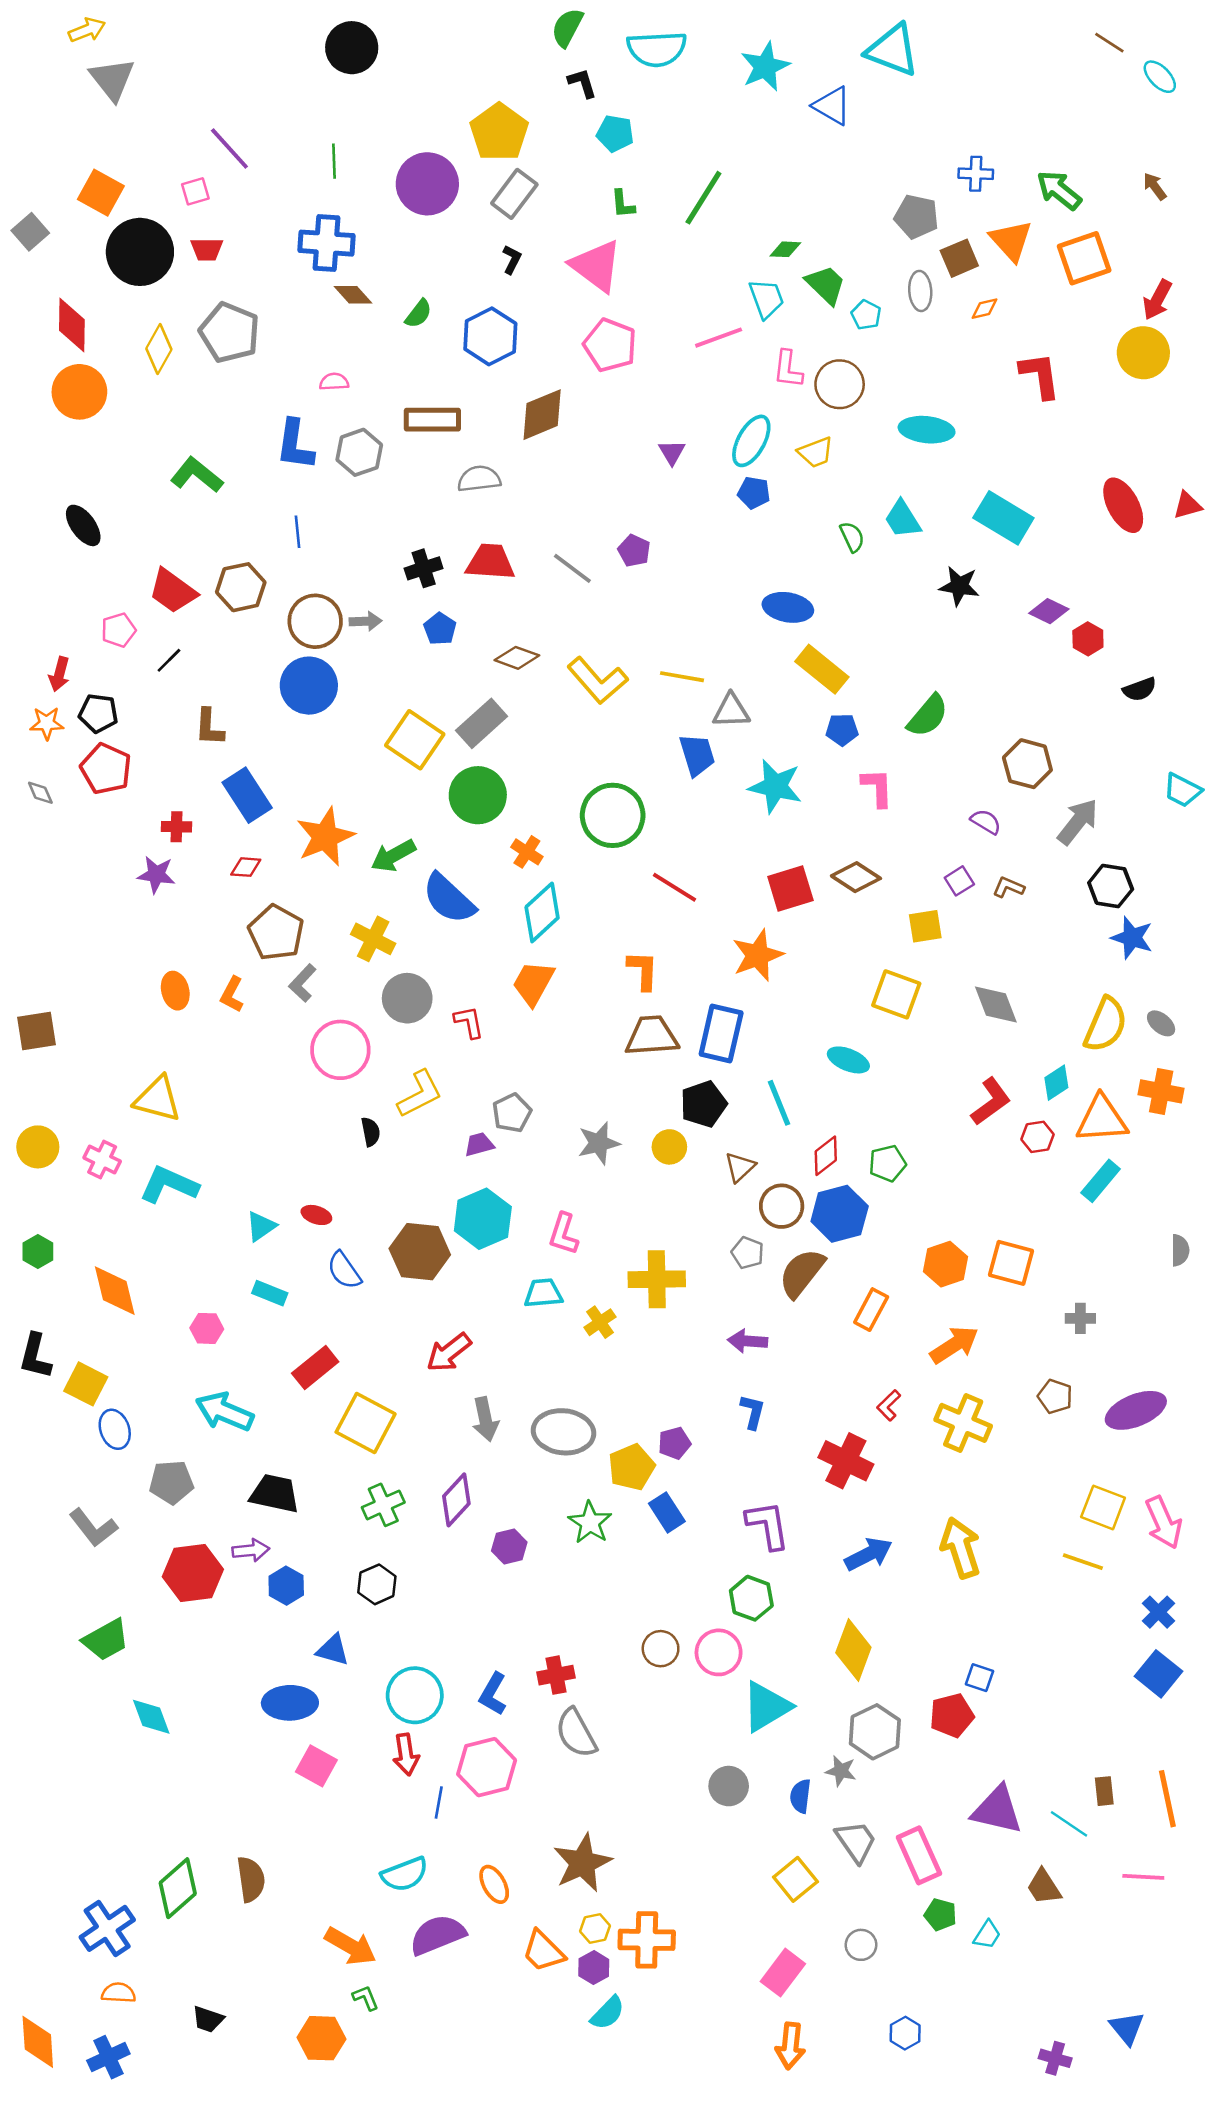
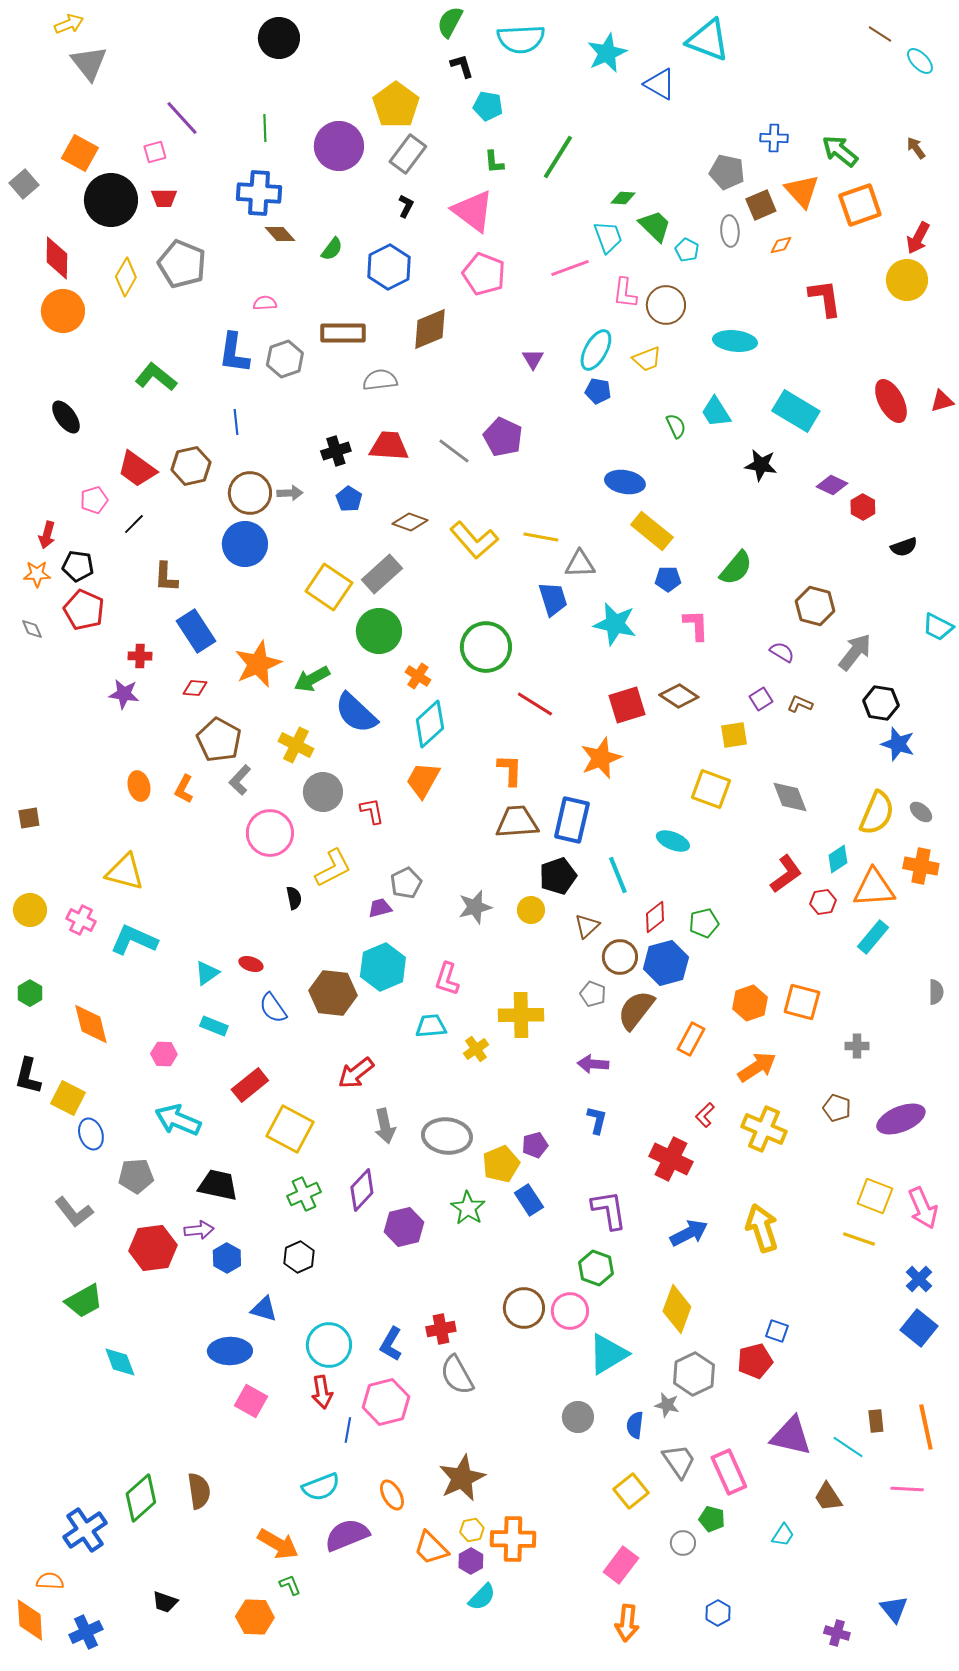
purple pentagon: (634, 551) -> (503, 437), size x1.5
brown square: (37, 1031) -> (29, 818), size x0.7
purple hexagon: (509, 1547) -> (404, 1227), size x1.4
brown circle: (661, 1649) -> (524, 1308), size x1.4
green pentagon: (940, 1915) -> (712, 1519), moved
orange semicircle: (119, 1993) -> (50, 1581), moved

